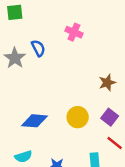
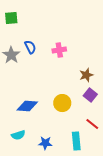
pink cross: (74, 32) -> (59, 50), moved, turned -32
purple square: (110, 117) -> (90, 95), moved

